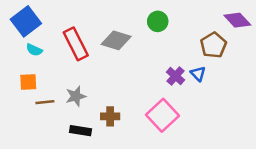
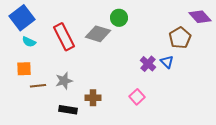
green circle: (158, 21) -> (119, 18), moved
pink square: (162, 115) -> (137, 97), size x0.6

